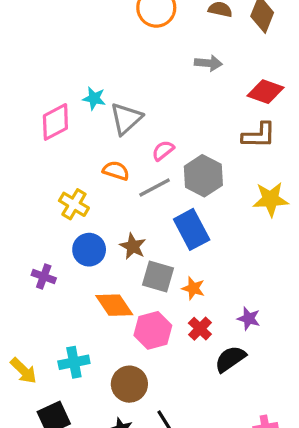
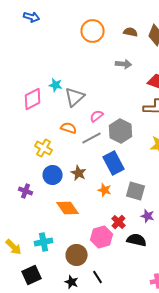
gray square: (158, 277) -> (136, 191), moved
orange star: (193, 288) -> (105, 190), moved
pink hexagon: (153, 330) -> (102, 237), moved
black semicircle: (230, 359) -> (137, 240), turned 48

